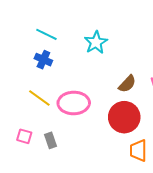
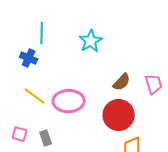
cyan line: (46, 34) -> (42, 33), turned 65
blue cross: (43, 60) -> (29, 58), moved

